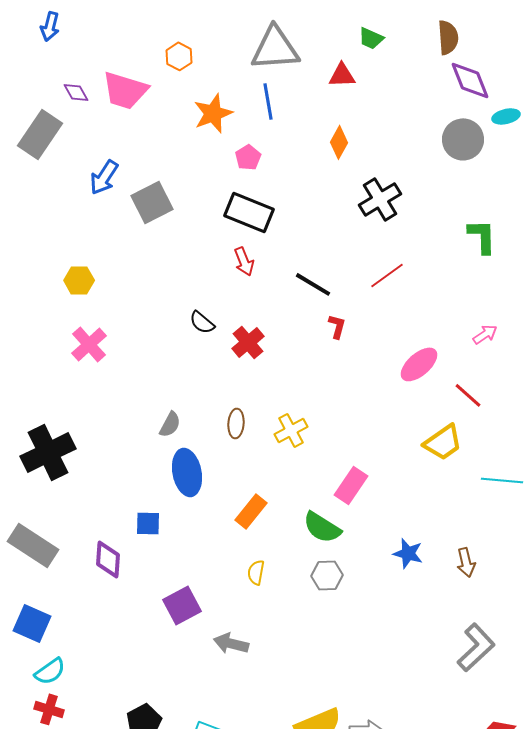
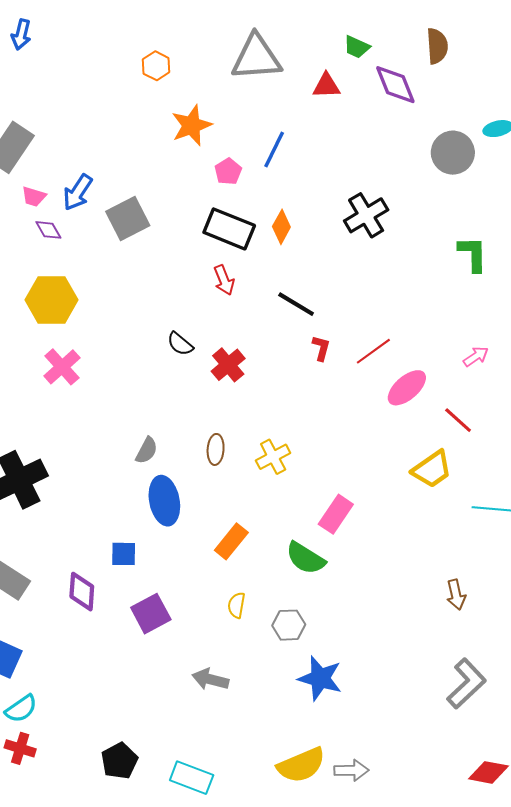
purple diamond: (470, 80) -> (395, 85), moved
pink trapezoid: (125, 90) -> (34, 196), moved, size x0.5
purple diamond: (76, 92) -> (48, 230), moved
blue line: (268, 101) -> (274, 149), moved, turned 36
orange diamond: (339, 142) -> (281, 227), moved
red line: (387, 275) -> (373, 351), moved
yellow hexagon: (79, 280) -> (51, 300), size x1.6
blue star: (408, 553) -> (320, 678), moved, size x1.4
gray hexagon: (327, 575) -> (289, 625), moved
purple square: (182, 605) -> (151, 614), moved

